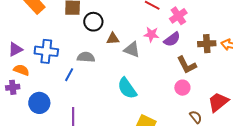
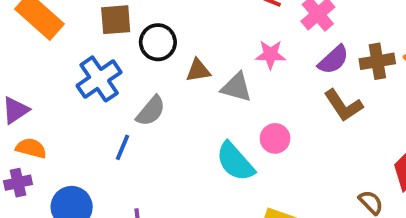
purple semicircle: (172, 39) -> (333, 60), moved
blue cross: (46, 51) -> (99, 79), moved, turned -35
gray semicircle: (86, 57) -> (151, 111), turned 132
pink circle: (182, 88) -> (275, 138), moved

